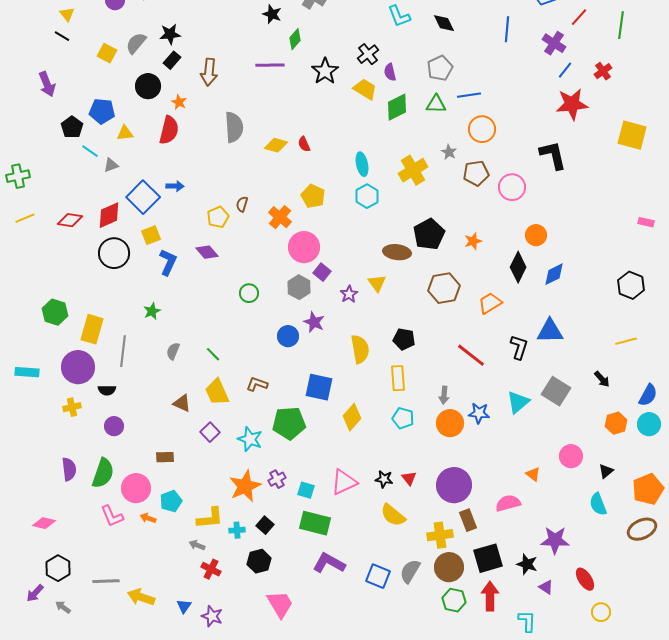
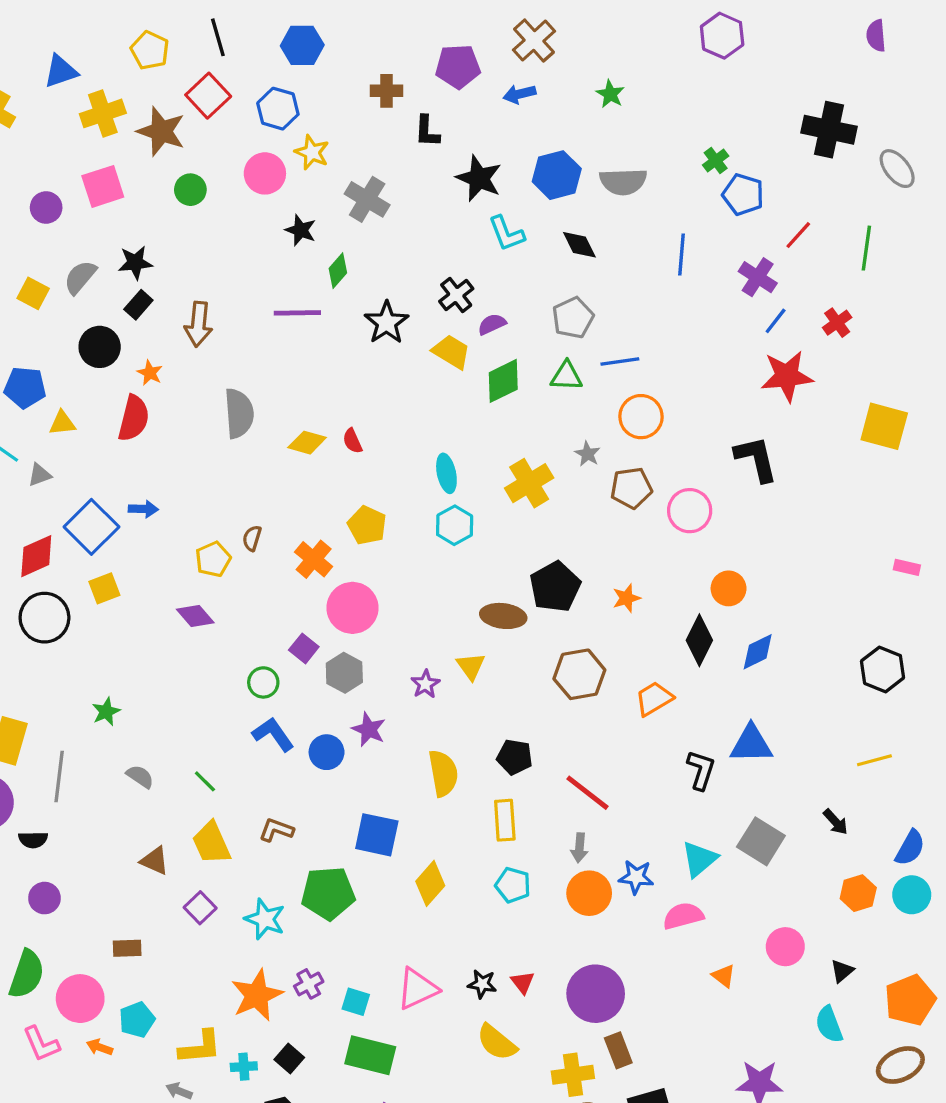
purple semicircle: (390, 72) -> (492, 324), turned 78
blue L-shape: (168, 262) -> (273, 734), moved, turned -60
purple square: (322, 272) -> (304, 648), moved
gray semicircle: (173, 351) -> (140, 776), turned 102
red line: (471, 355) -> (588, 793), moved
pink semicircle: (508, 503) -> (683, 916), moved

